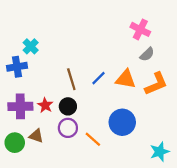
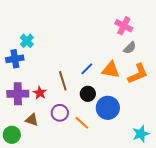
brown line: (71, 79) -> (63, 81), moved
black circle: (68, 106) -> (88, 94), moved
green circle: (15, 143) -> (12, 135), moved

